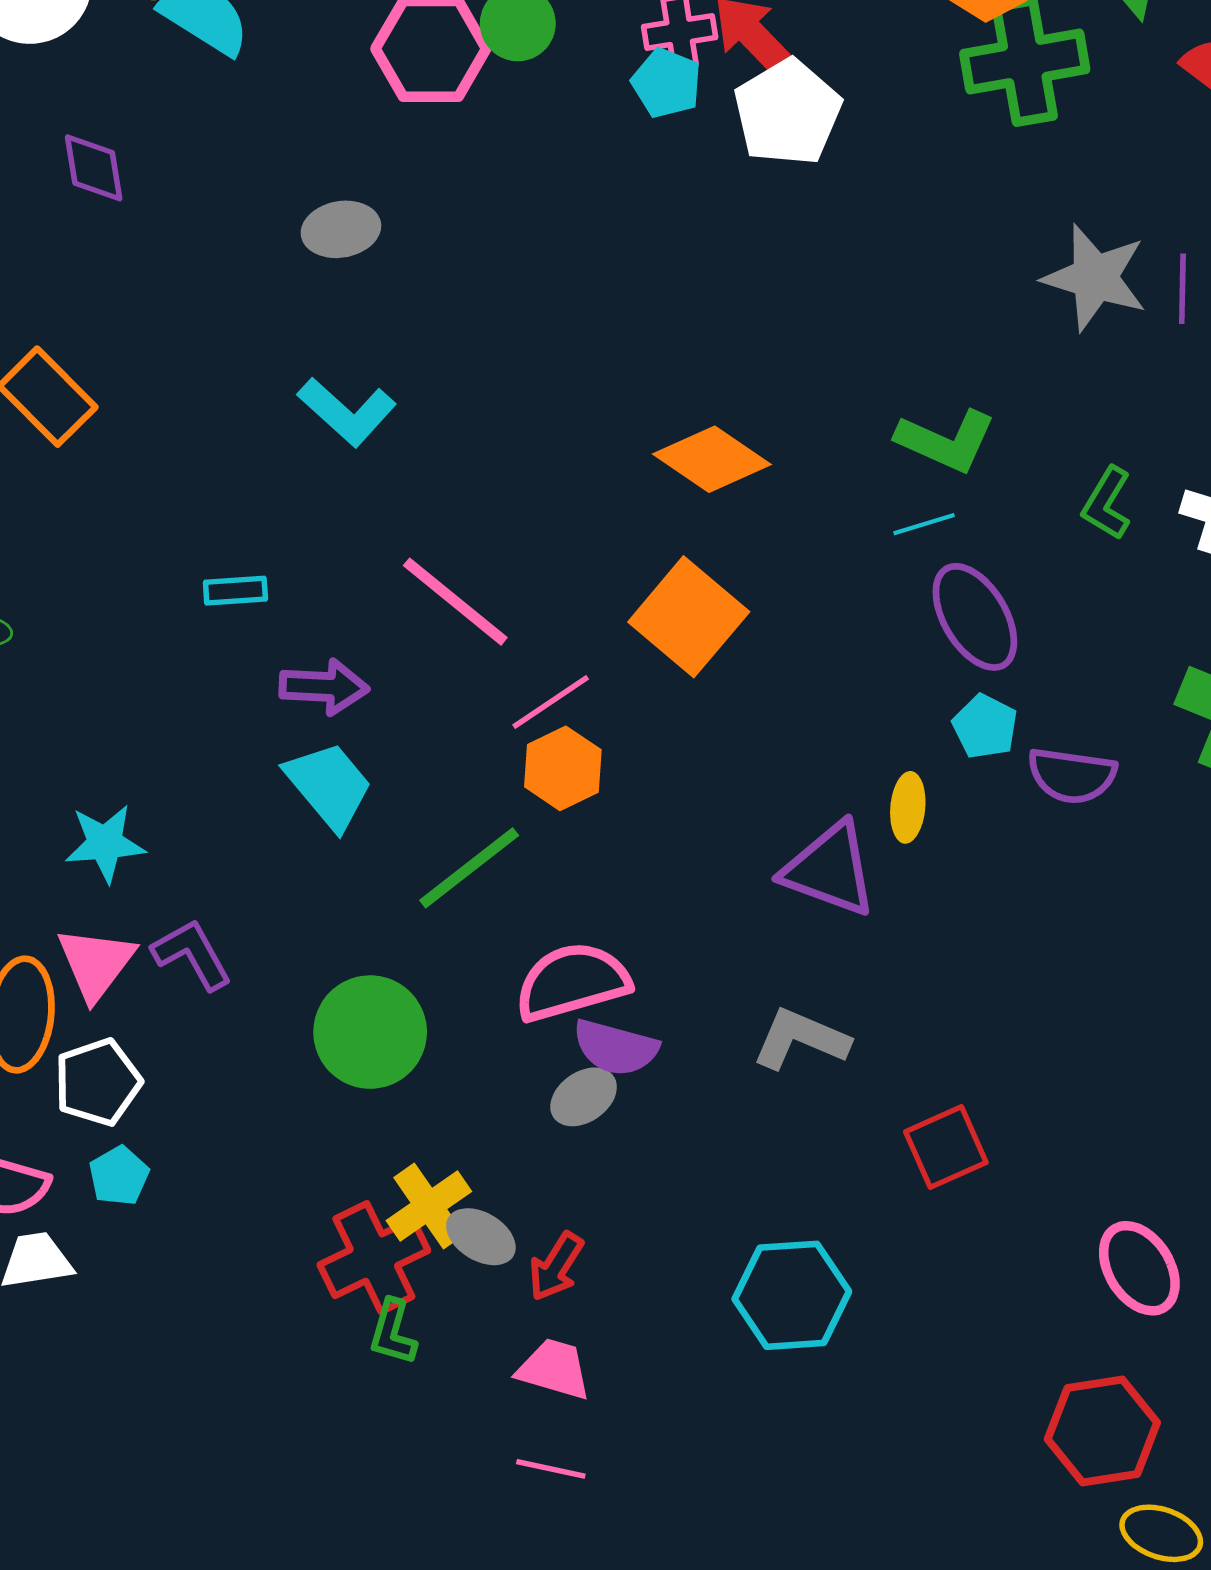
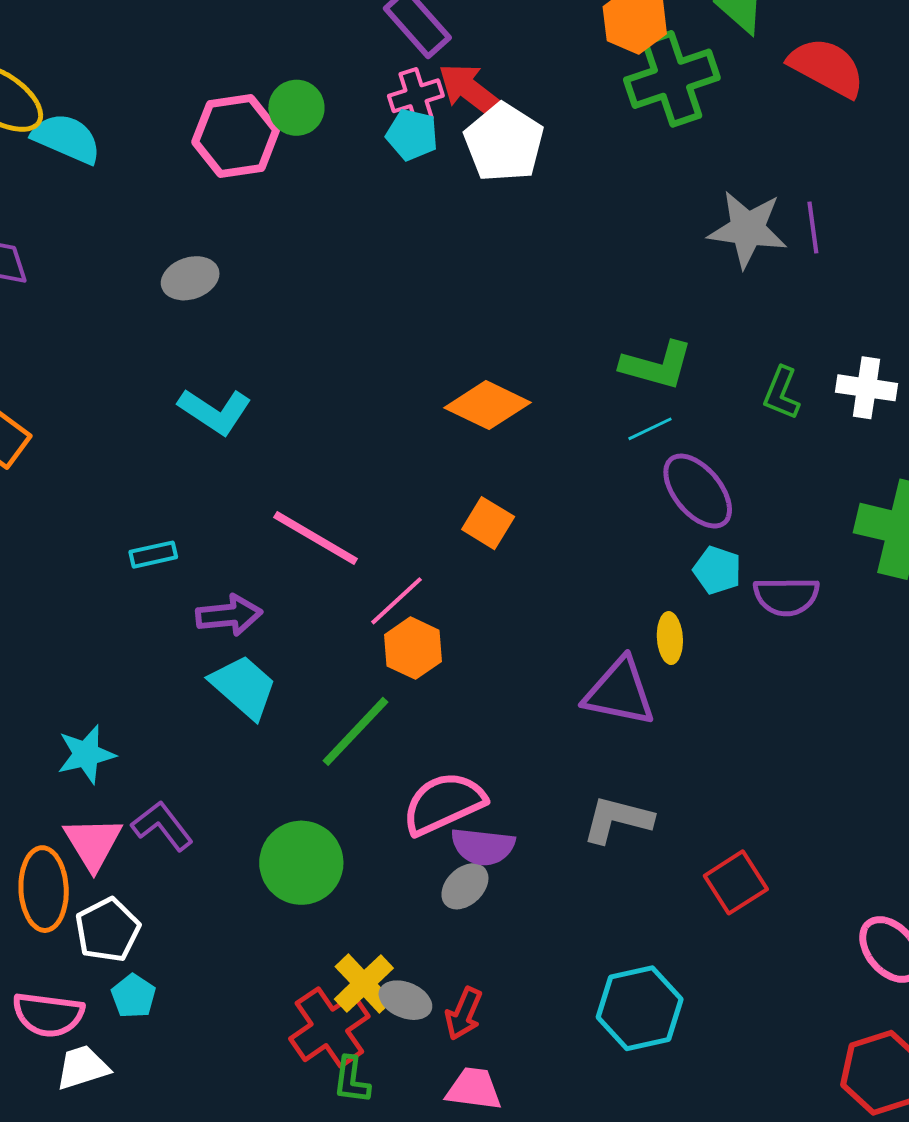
orange square: (689, 617) -> (488, 523), size x0.6

